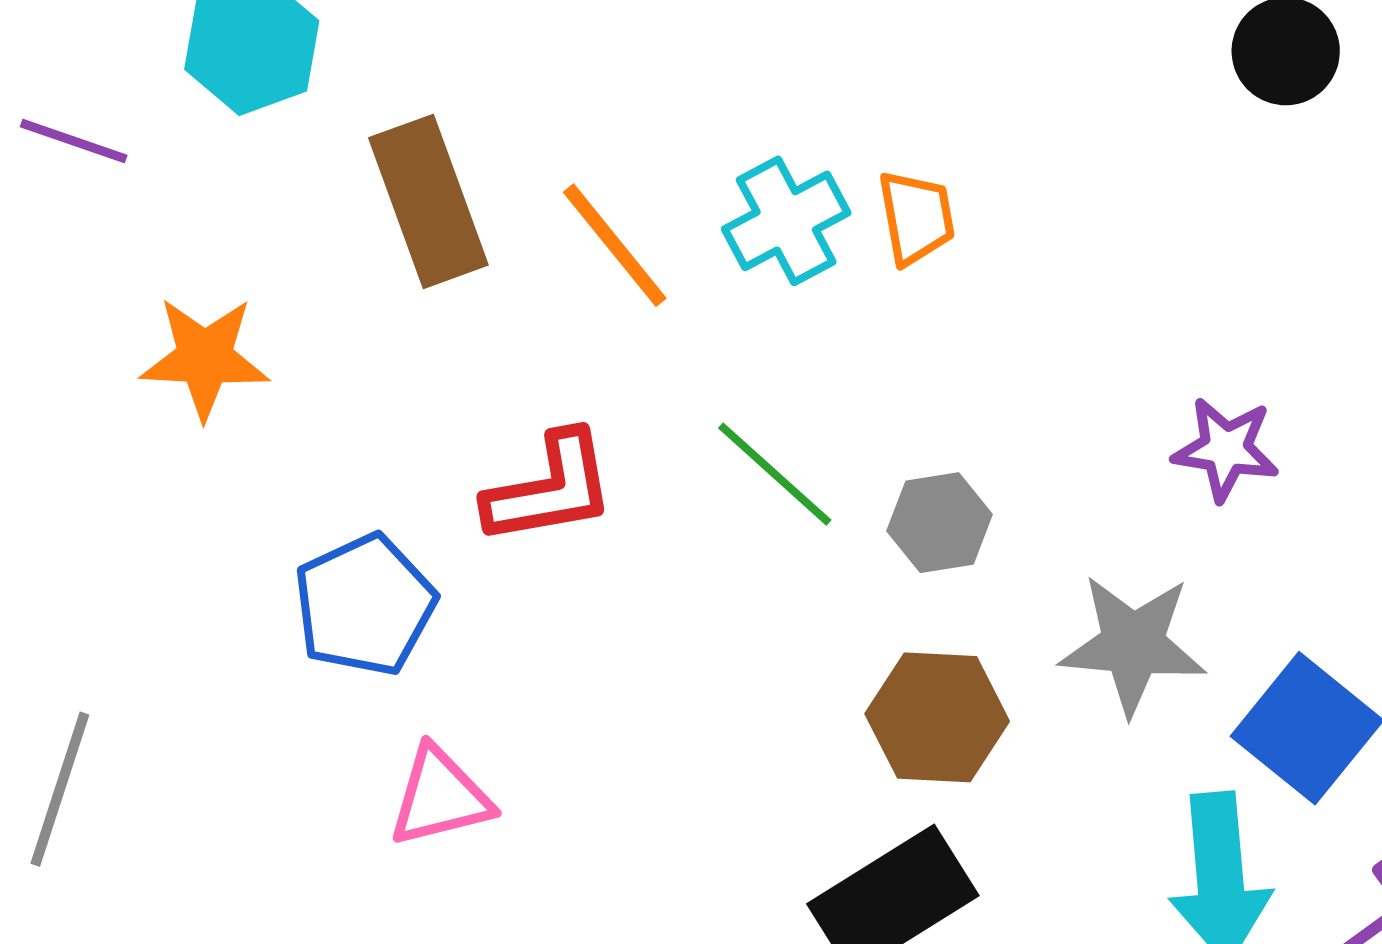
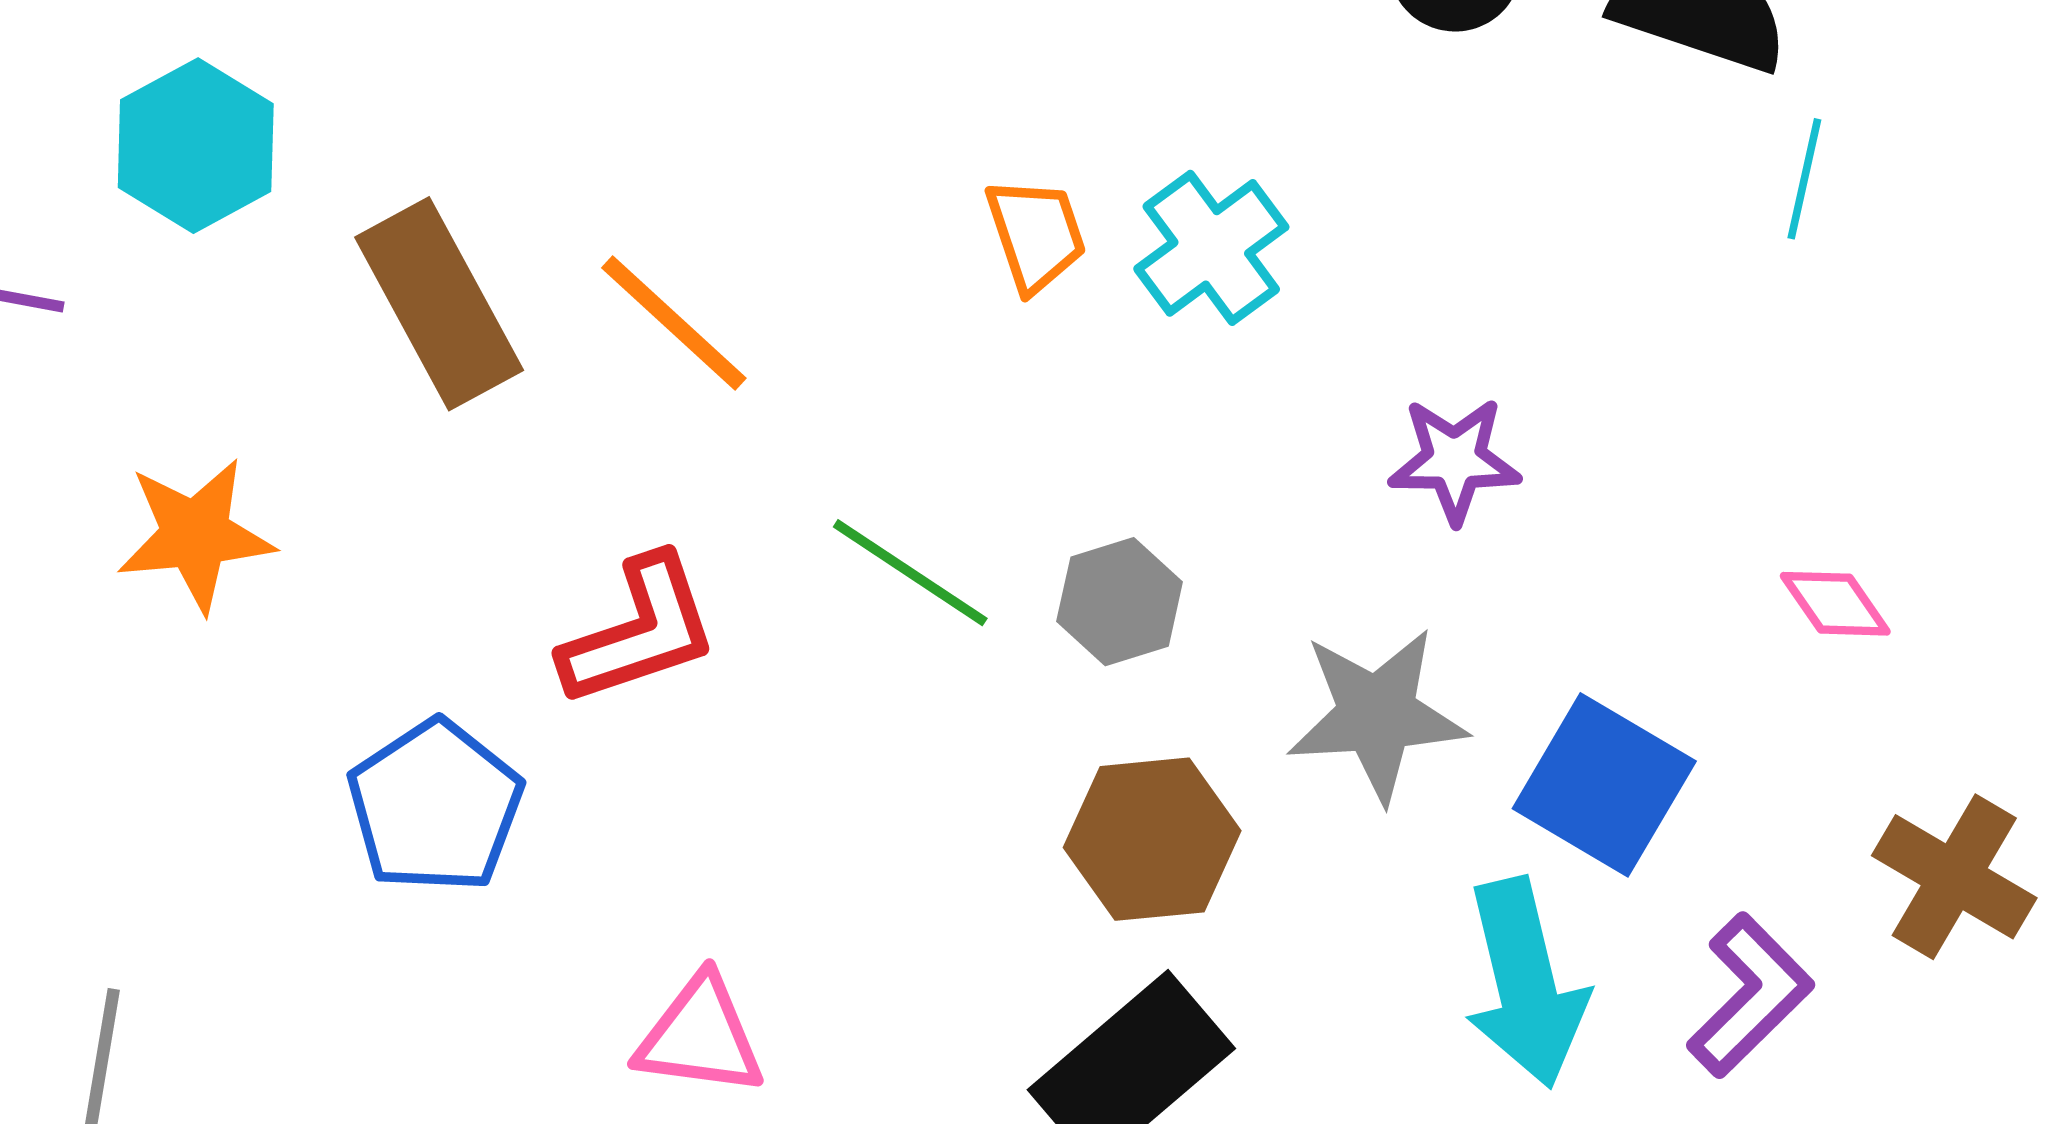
cyan cross: (786, 221) -> (1211, 248), moved
pink triangle: (440, 797) -> (700, 1036), moved, turned 30

